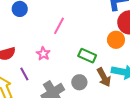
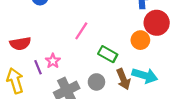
pink line: (59, 26) -> (81, 31), moved
pink star: (43, 54) -> (53, 61), moved

